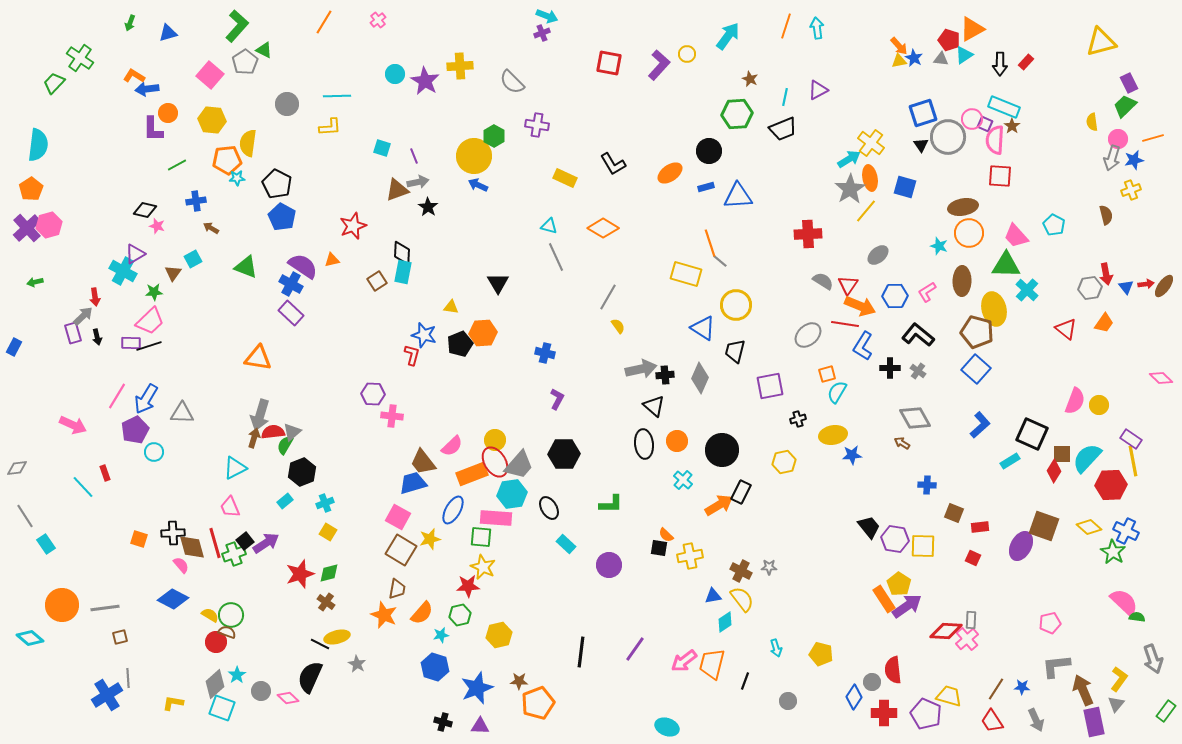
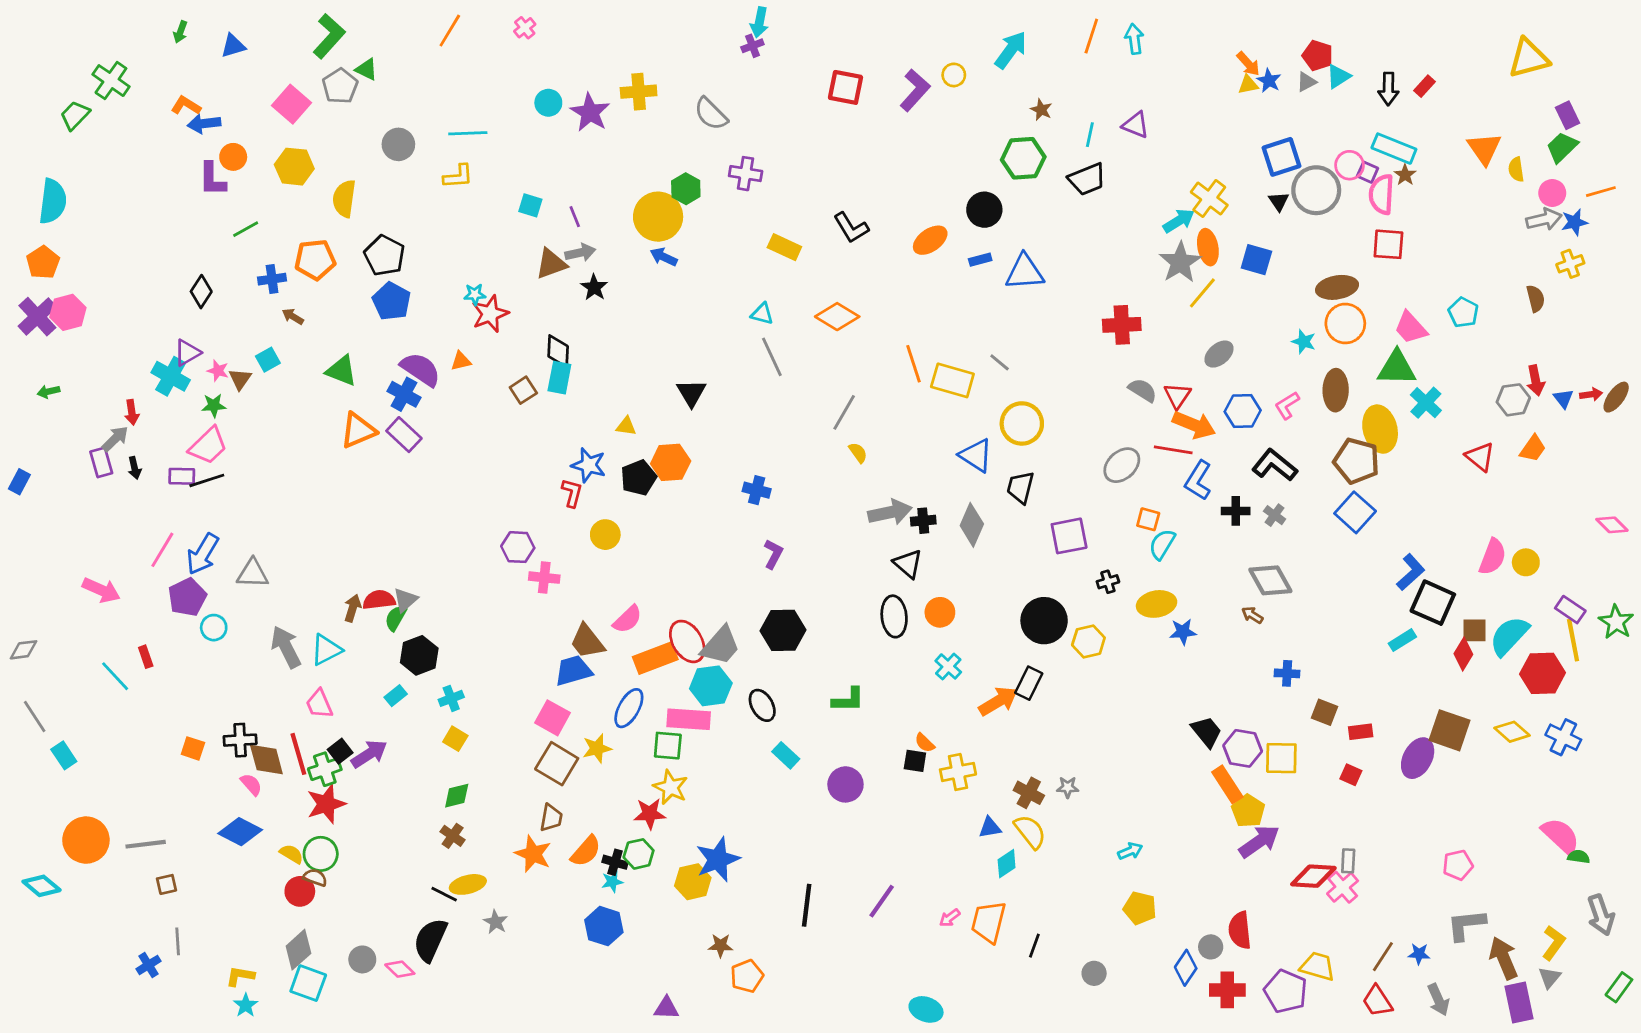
cyan arrow: (547, 16) -> (759, 22), turned 80
orange triangle: (972, 29) -> (1484, 149), moved, turned -36
gray triangle: (941, 59) -> (1306, 82), turned -35
purple triangle: (818, 90) -> (1136, 125), turned 50
gray arrow: (1112, 158) -> (1544, 219), turned -120
orange pentagon: (227, 160) -> (315, 260), moved
cyan star: (237, 178) -> (475, 294), moved
black diamond: (145, 210) -> (201, 292), turned -70
pink star: (157, 226) -> (218, 371), moved
orange line: (710, 243) -> (914, 364), moved
orange triangle: (258, 358) -> (358, 430), moved, turned -32
orange square: (827, 374) -> (1148, 519), turned 30
gray arrow: (260, 415) -> (286, 647), moved, turned 136
blue L-shape: (980, 425) -> (1411, 572), moved
yellow circle: (495, 440) -> (605, 535), moved
black circle: (722, 450) -> (1044, 621), moved
green star: (1113, 552) -> (1616, 622), moved
red star: (300, 574) -> (326, 804), moved
orange rectangle: (884, 599) -> (1227, 784), moved
cyan arrow: (776, 648) -> (1130, 851), moved, turned -96
pink arrow: (684, 661) -> (950, 918), size x0.6
cyan star: (237, 675) -> (246, 1005), moved
blue star: (477, 688) -> (718, 859), moved
blue cross: (107, 695) -> (148, 965), size x0.6
orange pentagon: (538, 703) -> (747, 976), size x0.7
black cross: (443, 722) -> (615, 862), moved

